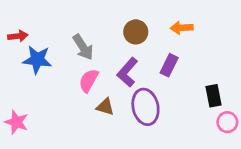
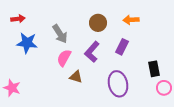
red arrow: (18, 36) -> (18, 19), moved
purple ellipse: (145, 107) -> (118, 84), moved

